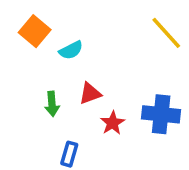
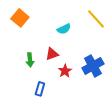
cyan semicircle: (71, 50) -> (64, 29), moved
blue cross: (161, 114) -> (93, 66), turned -35

